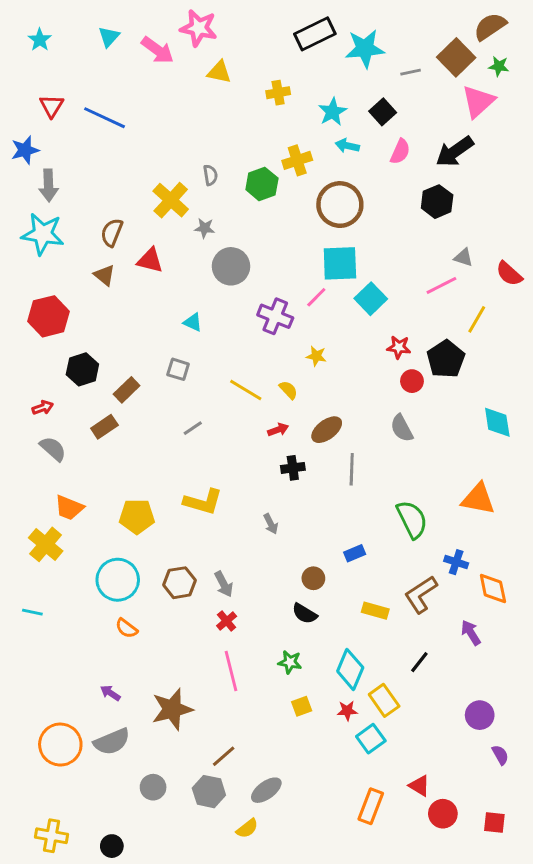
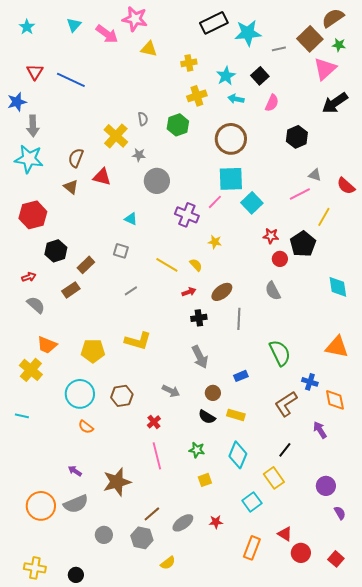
black arrow: (455, 152) -> (335, 103), moved
yellow cross: (297, 160) -> (197, 96), moved
orange triangle: (478, 499) -> (337, 347), moved
gray arrow: (271, 524) -> (200, 357), moved, size x1.6
gray arrow: (224, 584) -> (171, 391), moved, turned -36
yellow rectangle: (375, 611) -> (236, 415), moved
yellow rectangle: (384, 700) -> (274, 478), moved
red star: (347, 711) -> (216, 522), moved
gray ellipse: (266, 790) -> (183, 523), moved
red square: (494, 823) -> (336, 559), turned 35

